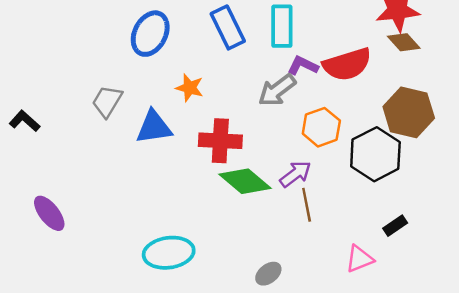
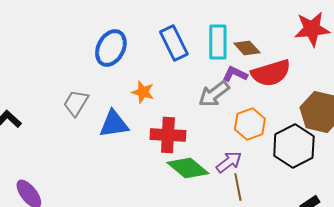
brown diamond: (404, 42) -> (247, 48), moved

